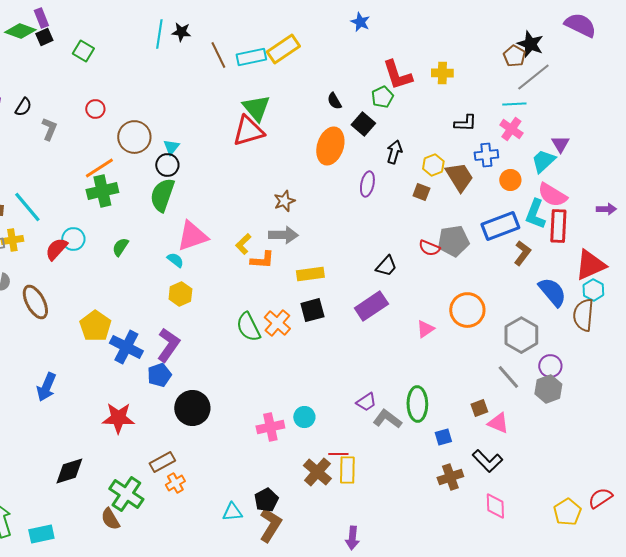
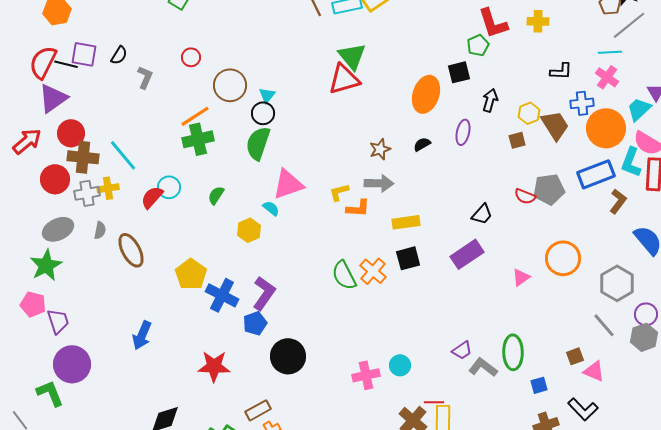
black semicircle: (334, 101) -> (422, 144), moved, turned 90
black square: (363, 124) -> (459, 72), turned 35
orange circle: (510, 180) -> (606, 128), size x1.8
brown square: (421, 192) -> (517, 140), turned -36
yellow L-shape: (243, 244) -> (339, 192), turned 30
yellow hexagon: (180, 294) -> (249, 230), moved

